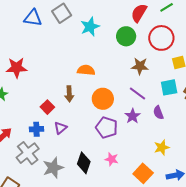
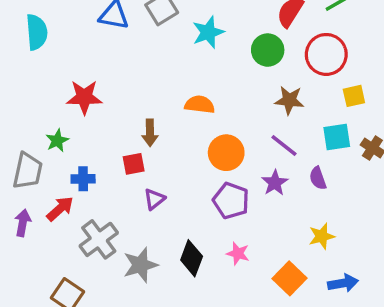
brown arrow: (69, 94) -> (150, 133), moved
red square: (47, 107) -> (134, 164), turned 32
blue cross: (36, 129) -> (83, 179), moved

